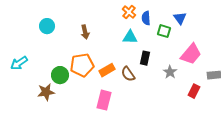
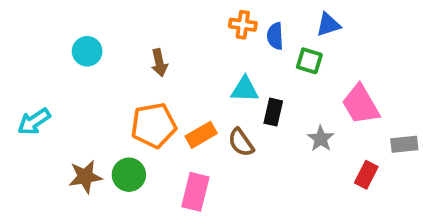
orange cross: (129, 12) -> (243, 25), turned -32
blue triangle: (180, 18) -> (328, 25), moved, turned 48
cyan triangle: (130, 37) -> (245, 89), moved
pink trapezoid: (191, 54) -> (361, 104), turned 110
green circle: (60, 75) -> (129, 175), moved

